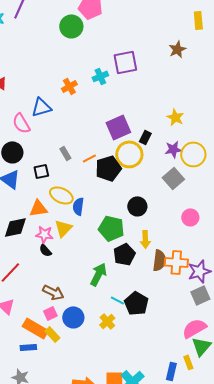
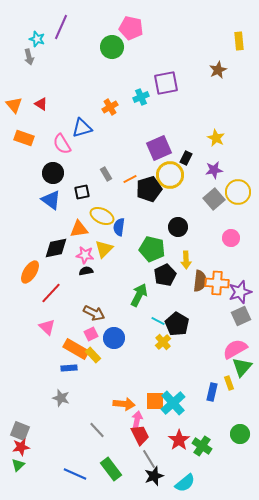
yellow circle: (193, 154) -> (238, 192), moved
black semicircle: (45, 250) -> (86, 271), turned 120
yellow cross: (107, 321) -> (163, 342), moved

